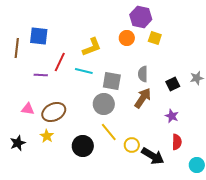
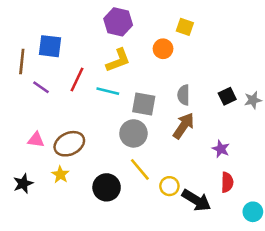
purple hexagon: (141, 17) -> (118, 22), moved
yellow square: (155, 38) -> (185, 27), moved
purple line: (41, 75) -> (41, 87), moved, turned 32
black square: (173, 84) -> (227, 96), moved

